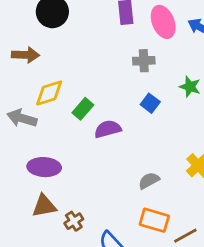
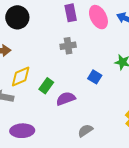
gray cross: (144, 61) -> (68, 46), moved
gray semicircle: (149, 181) -> (85, 131), moved

